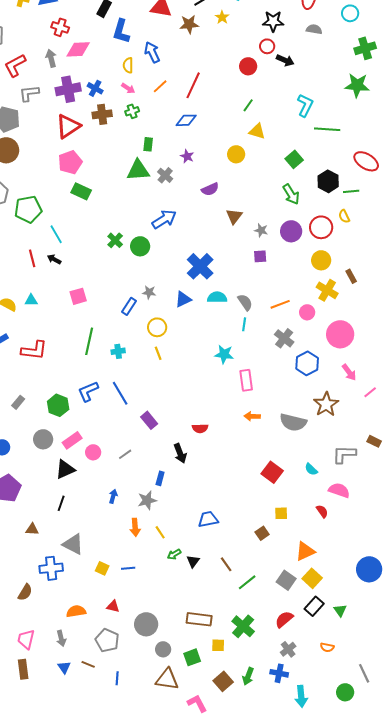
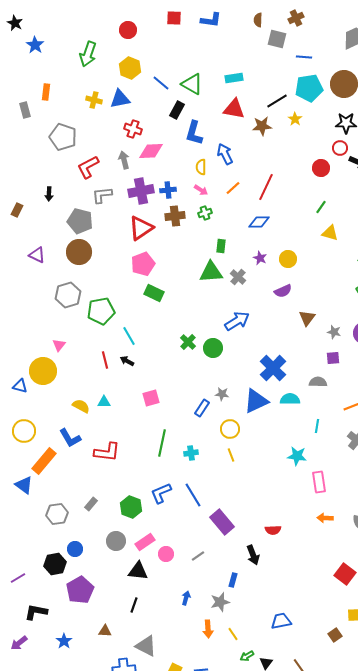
blue cross: (95, 88) -> (168, 190), turned -35
yellow circle: (236, 154) -> (288, 259), moved
blue triangle: (183, 299) -> (256, 401), size x1.5
gray semicircle: (245, 302) -> (318, 382), moved, turned -54
purple rectangle: (149, 420) -> (222, 522), size x1.4
black triangle: (65, 469) -> (138, 571), turned 30

